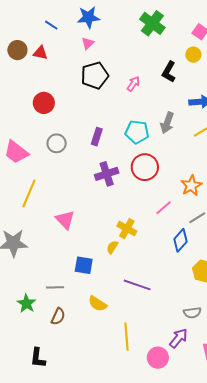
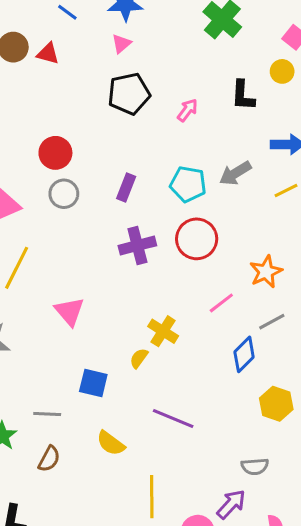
black L-shape: (169, 72) -> (243, 95), turned -30
red circle: (44, 103) -> (55, 153), moved
gray arrow: (167, 123) -> (235, 173), turned 35

